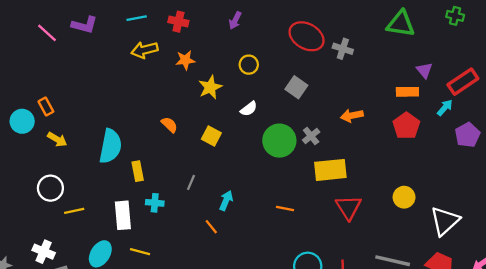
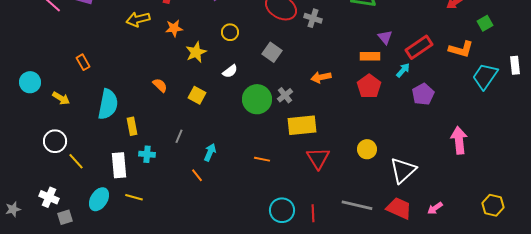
orange rectangle: (46, 107) -> (83, 62), moved
yellow line: (74, 211) -> (76, 161), turned 60

